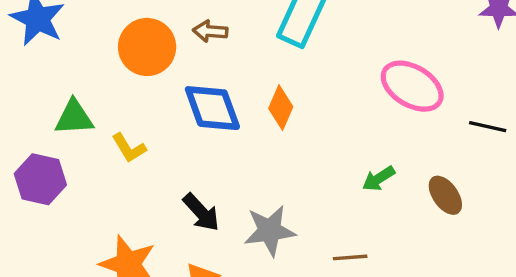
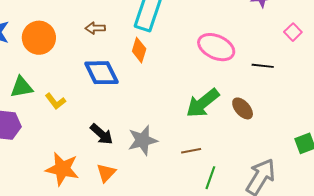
orange circle: (147, 47) -> (39, 38), moved
orange diamond: (281, 108) -> (139, 50), moved
green arrow: (379, 179) -> (203, 103), size x1.8

